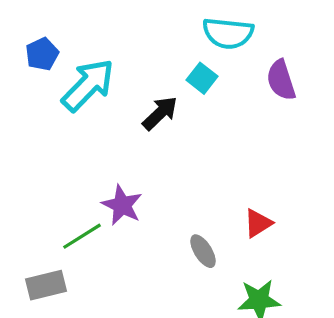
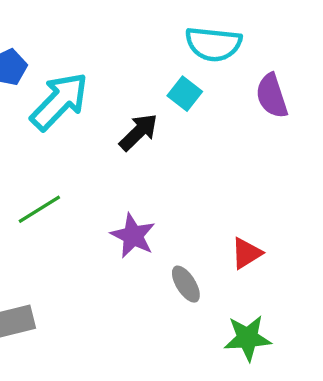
purple star: (122, 205) -> (133, 236), moved
green line: (82, 236) -> (39, 209), moved

